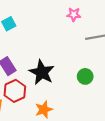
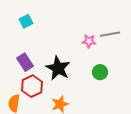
pink star: (74, 14) -> (89, 41), moved

